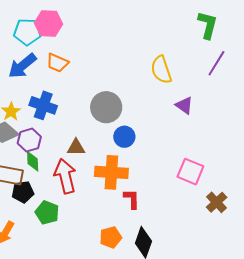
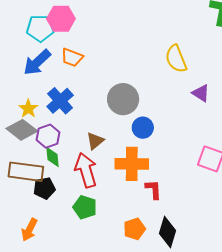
blue cross: (43, 105) -> (60, 101), turned 32
brown triangle: (76, 147) -> (95, 141), turned -36
green pentagon: (47, 213) -> (85, 207), moved

